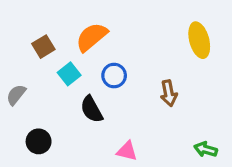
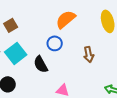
orange semicircle: (92, 37) -> (66, 19), moved
cyan square: (69, 74) -> (16, 53), moved, size x1.5

